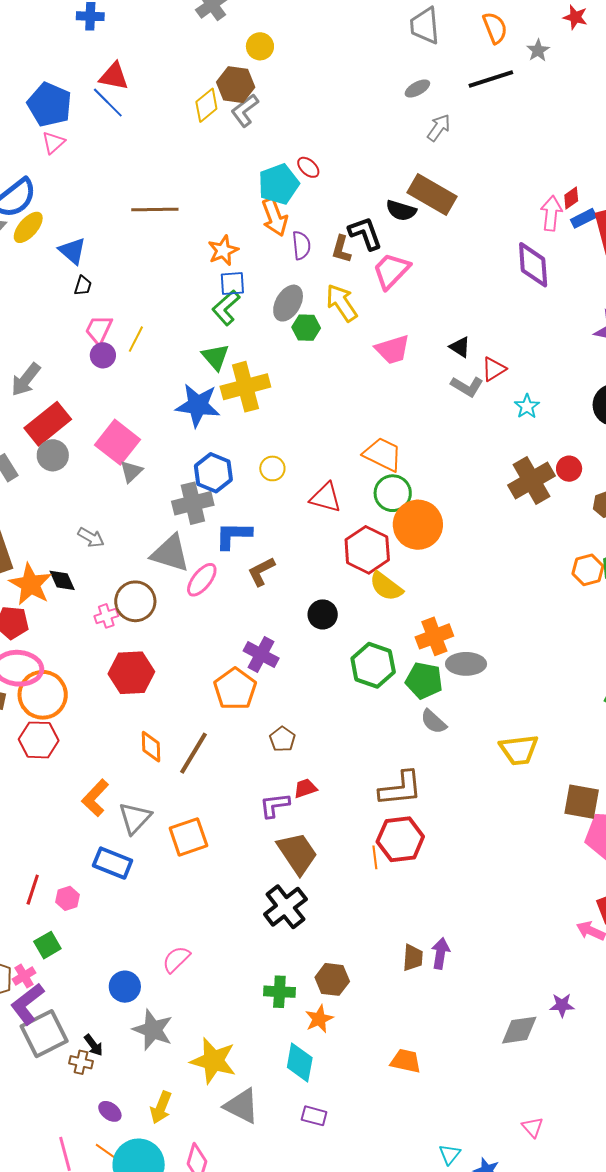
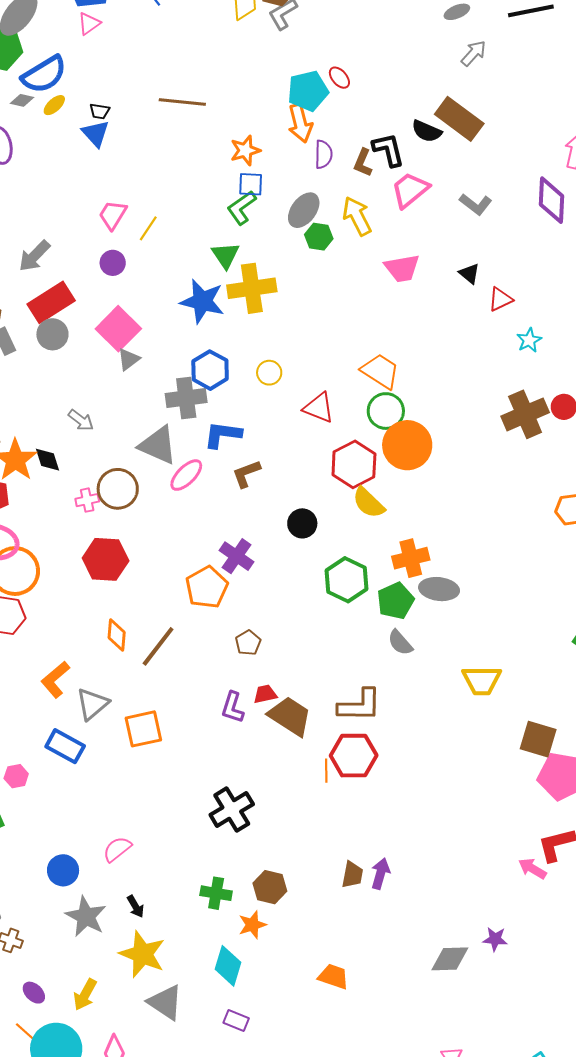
yellow ellipse: (28, 227) -> (54, 105), size x0.7
black trapezoid: (83, 286) -> (100, 111), moved, turned 75
purple circle: (103, 355) -> (113, 263), moved
gray L-shape: (467, 386) -> (476, 204), moved
green pentagon: (424, 681) -> (395, 601), turned 30
purple L-shape: (275, 805) -> (233, 707), turned -72
brown trapezoid: (297, 853) -> (290, 716), moved, turned -30
black arrow: (93, 1045) -> (136, 906), moved

